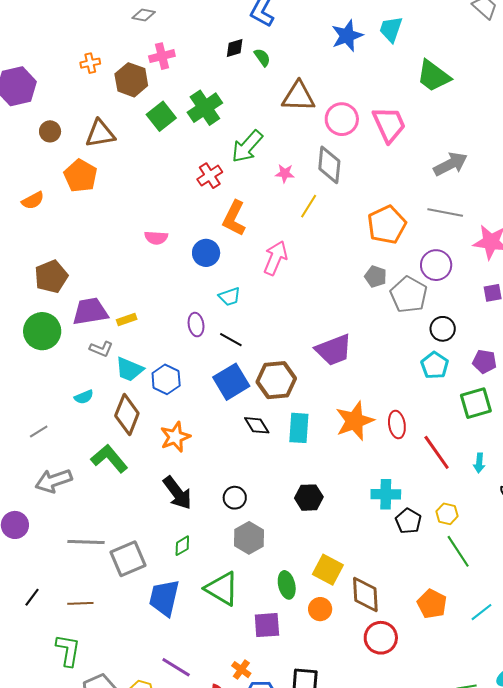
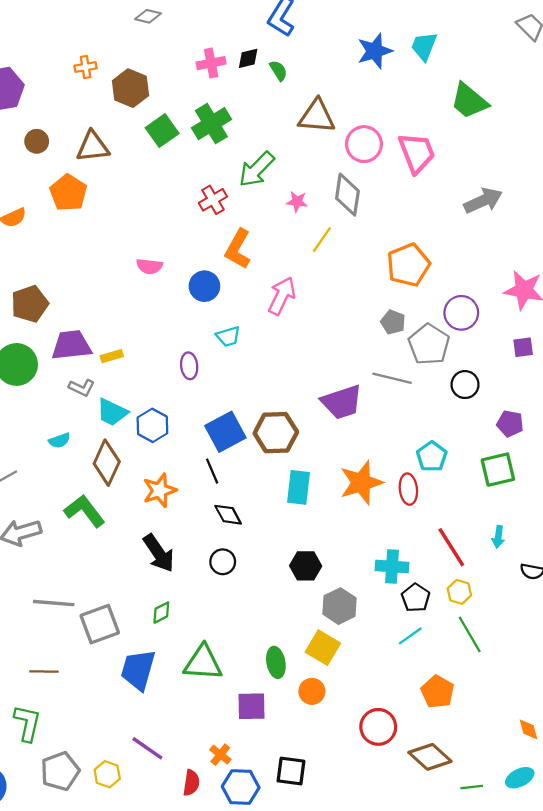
pink cross: (162, 56) -> (211, 63), moved
gray line: (445, 212) -> (392, 378), moved
black line: (231, 340) -> (212, 471), moved, turned 35
cyan pentagon: (435, 365) -> (432, 456), moved
black diamond: (257, 425) -> (228, 515), moved
red line: (437, 452) -> (451, 547), moved
gray hexagon: (249, 538) -> (340, 606), moved
green triangle: (222, 589) -> (203, 663), turned -30
brown diamond: (365, 595) -> (430, 757), moved, turned -48
cyan line: (482, 612) -> (410, 636), moved

